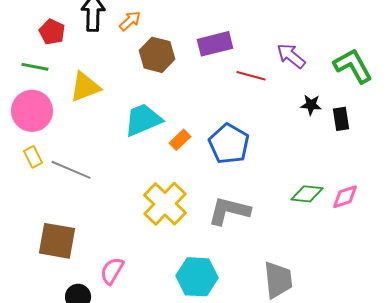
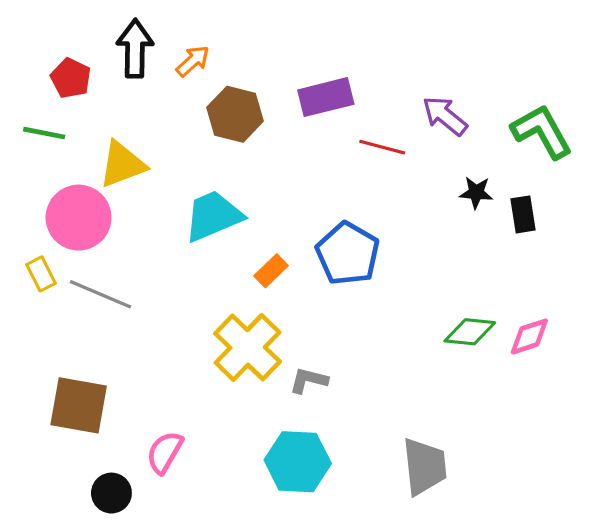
pink circle: (32, 111) -> (79, 218), moved
orange rectangle: (180, 140) -> (271, 271), moved
gray L-shape: (229, 211) -> (309, 380), moved, size x0.6

